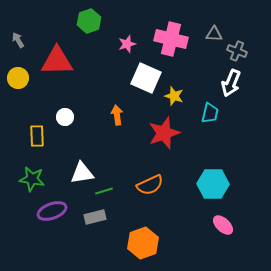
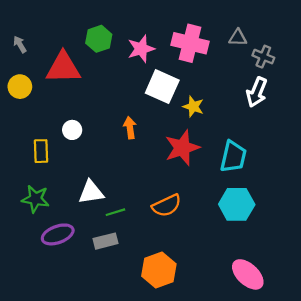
green hexagon: (89, 21) -> (99, 39), moved
pink star: (127, 44) -> (141, 49), size x1.4
cyan trapezoid: (210, 113) -> (233, 157), moved, size x1.4
pink ellipse: (223, 225) -> (248, 274), moved, size x1.4

